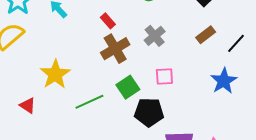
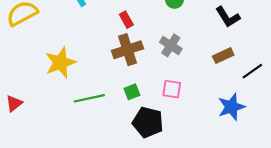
gray cross: (155, 36) -> (171, 45), turned -30
green square: (128, 87) -> (132, 92), size x0.7
red triangle: (28, 105) -> (14, 103), moved, turned 36

